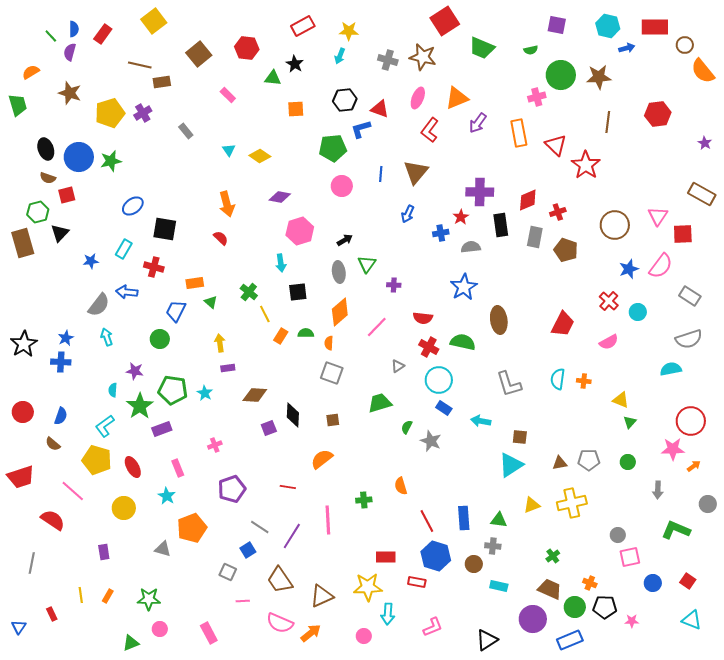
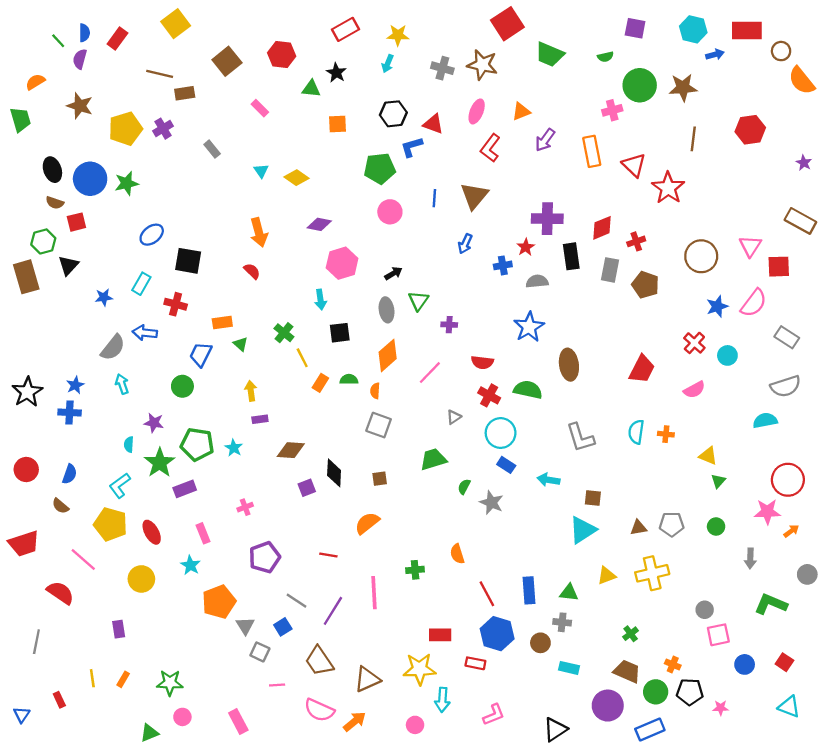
orange triangle: (457, 98) -> (521, 111), size x0.7
gray triangle: (163, 549) -> (245, 626), moved, turned 42

